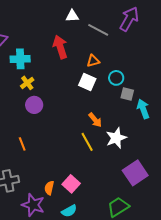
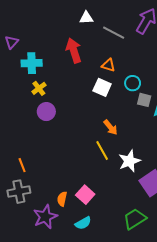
orange triangle: (93, 61) -> (108, 65), turned 32
white star: (116, 138) -> (129, 161), moved
orange line: (22, 144) -> (22, 165), moved
purple star: (33, 205) -> (45, 217), turned 30

